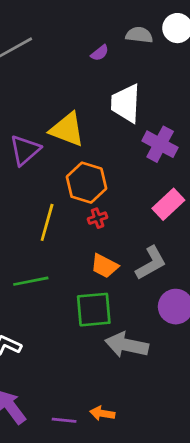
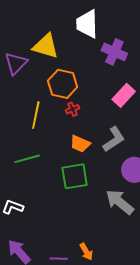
gray arrow: (127, 345) -> (120, 202), moved, turned 32
orange arrow: (102, 413) -> (86, 252), turned -126

